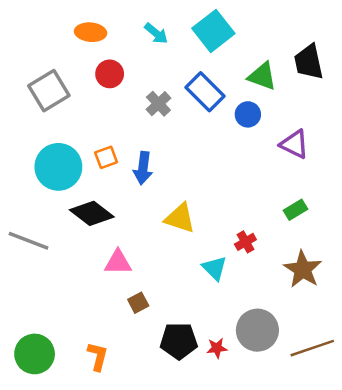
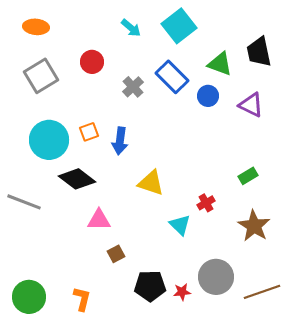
orange ellipse: (91, 32) -> (36, 27), moved
purple triangle: (294, 144) -> (251, 105), moved

